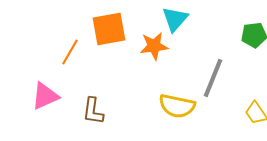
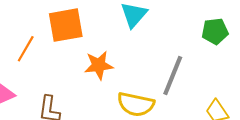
orange star: (154, 46) -> (99, 65), moved

